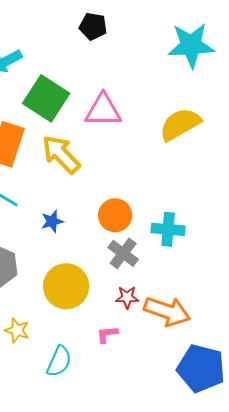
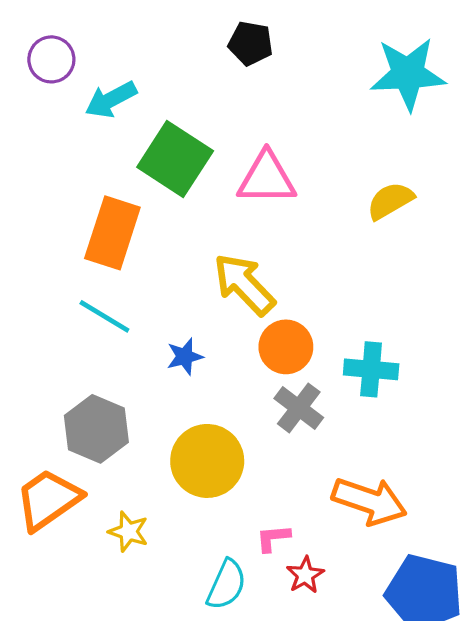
yellow semicircle: (180, 124) -> (390, 201), size x0.7
yellow arrow: (61, 154) -> (244, 284), moved
red star: (127, 297) -> (305, 575), moved, turned -30
cyan semicircle: (59, 361) -> (226, 585), moved

